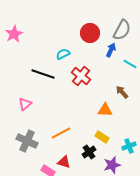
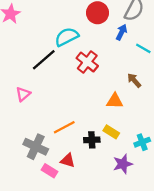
cyan semicircle: (63, 54) -> (67, 37), size x1.5
black line: (43, 74) -> (44, 60), turned -60
gray cross: (27, 141) -> (36, 147), moved
black cross: (89, 152) -> (92, 140), moved, turned 32

